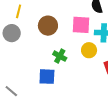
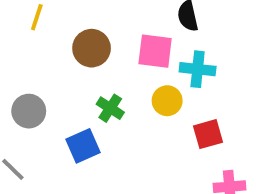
gray circle: (12, 33) -> (29, 111), moved
blue square: (47, 77) -> (83, 146), turned -30

